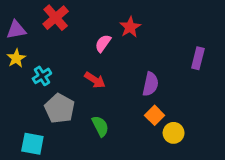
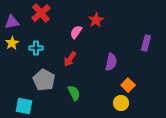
cyan cross: (42, 76) -> (36, 48), moved, turned 32
red arrow: (95, 80) -> (70, 59), turned 91
orange square: (155, 115) -> (128, 85), moved
yellow circle: (174, 133) -> (121, 103), moved

